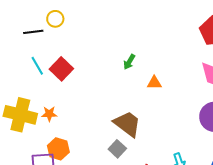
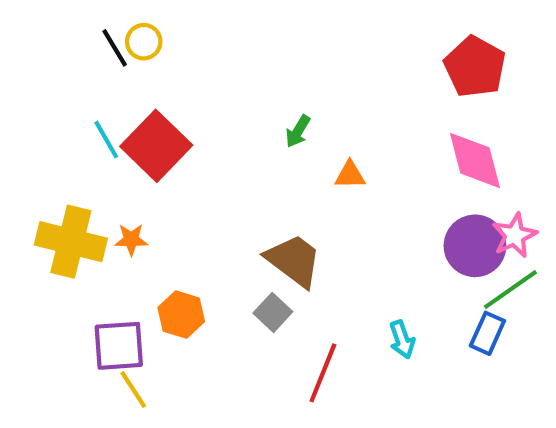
black line: (33, 32) -> (115, 48), moved, turned 66
red square: (61, 69) -> (156, 146), size x1.4
orange hexagon: (58, 149) -> (181, 315), moved

